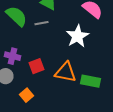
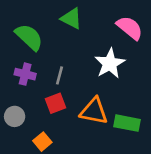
gray line: (42, 23) -> (60, 75), moved, turned -64
purple cross: (12, 56) -> (25, 74), moved

